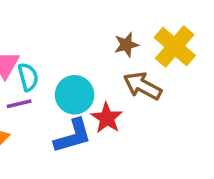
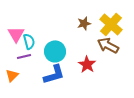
brown arrow: (143, 86) -> (108, 45), moved
red star: (107, 118) -> (87, 64), moved

